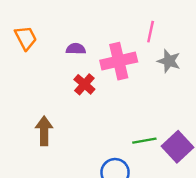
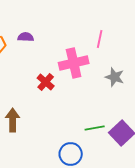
purple semicircle: (76, 49) -> (26, 37), moved
gray star: (169, 61) -> (115, 77), moved

